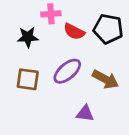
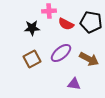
brown square: (28, 79) -> (32, 59), turned -36

